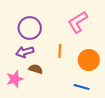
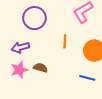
purple arrow: (25, 52) -> (20, 47), moved
brown semicircle: (36, 69) -> (41, 68), moved

